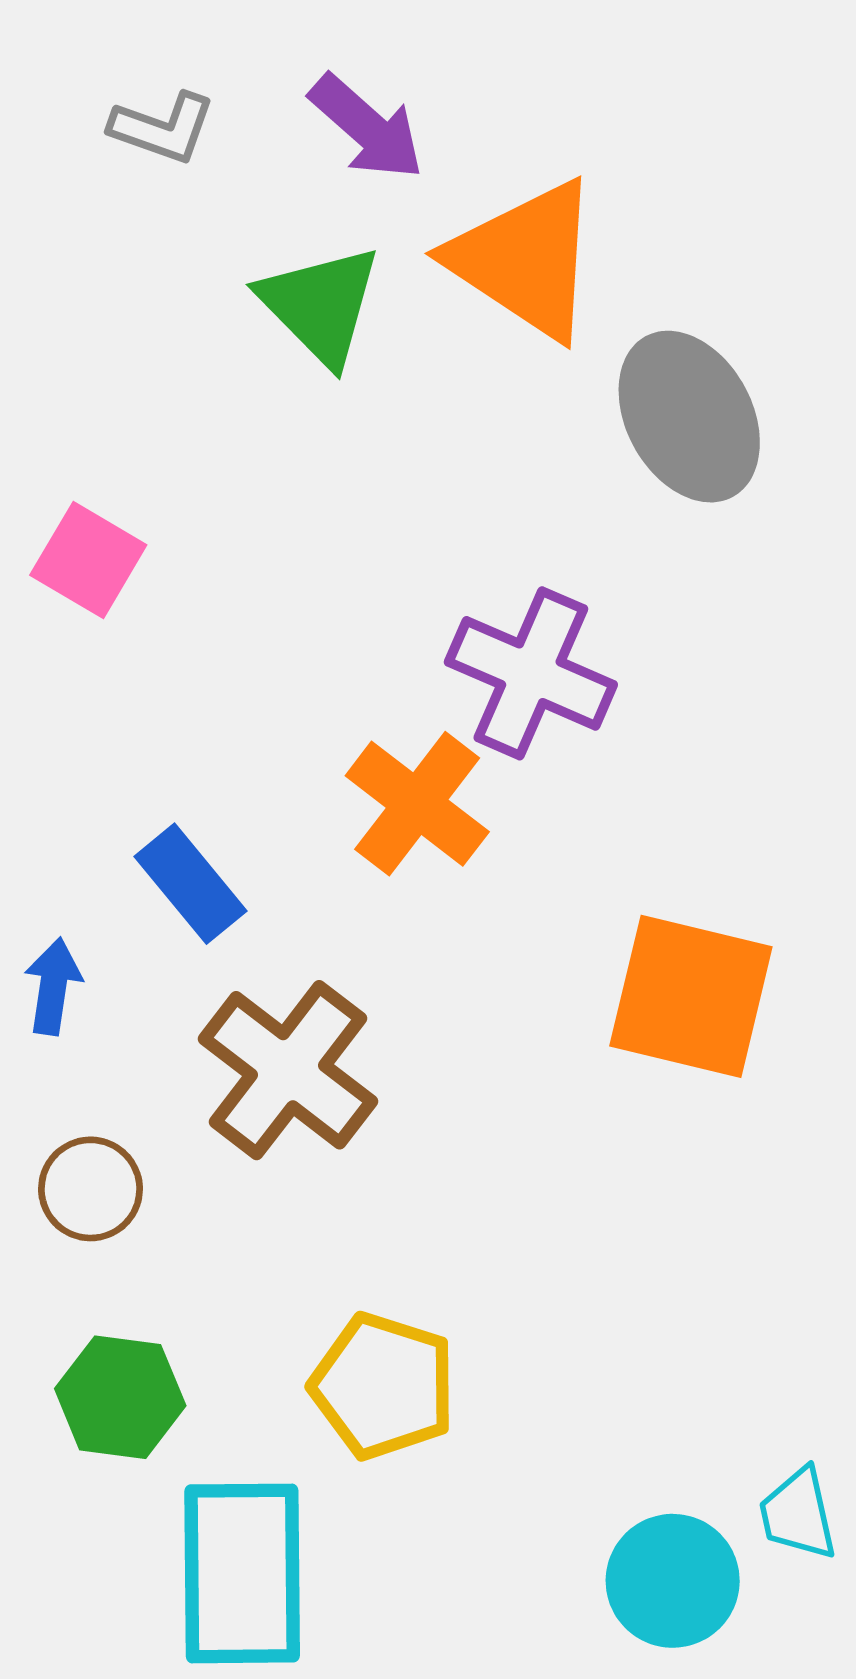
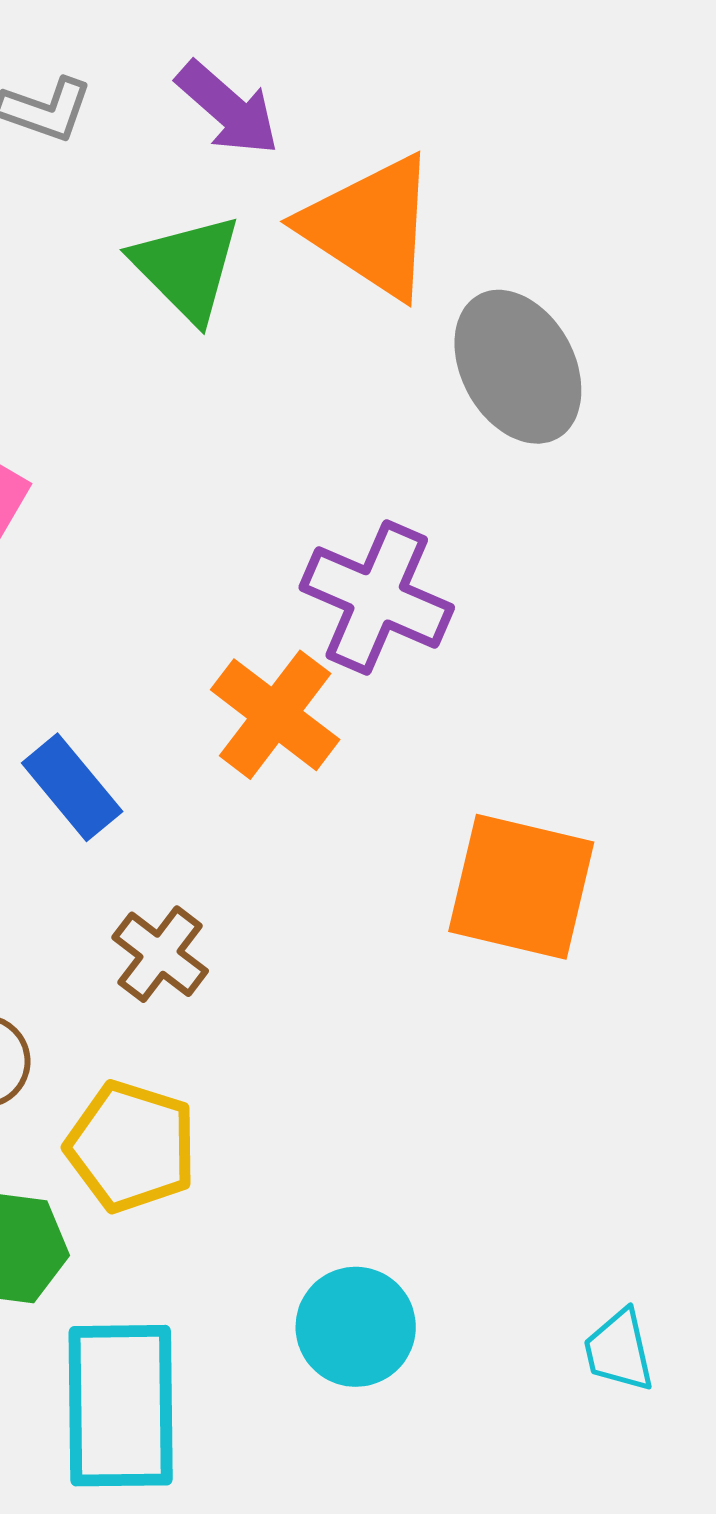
brown cross: (288, 1070) -> (160, 954), size x0.6
yellow pentagon: (383, 1386) -> (131, 1147), moved
cyan circle: (673, 1581) -> (356, 1327), moved

